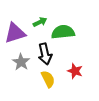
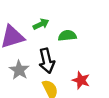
green semicircle: (63, 32) -> (67, 36), size x0.7

